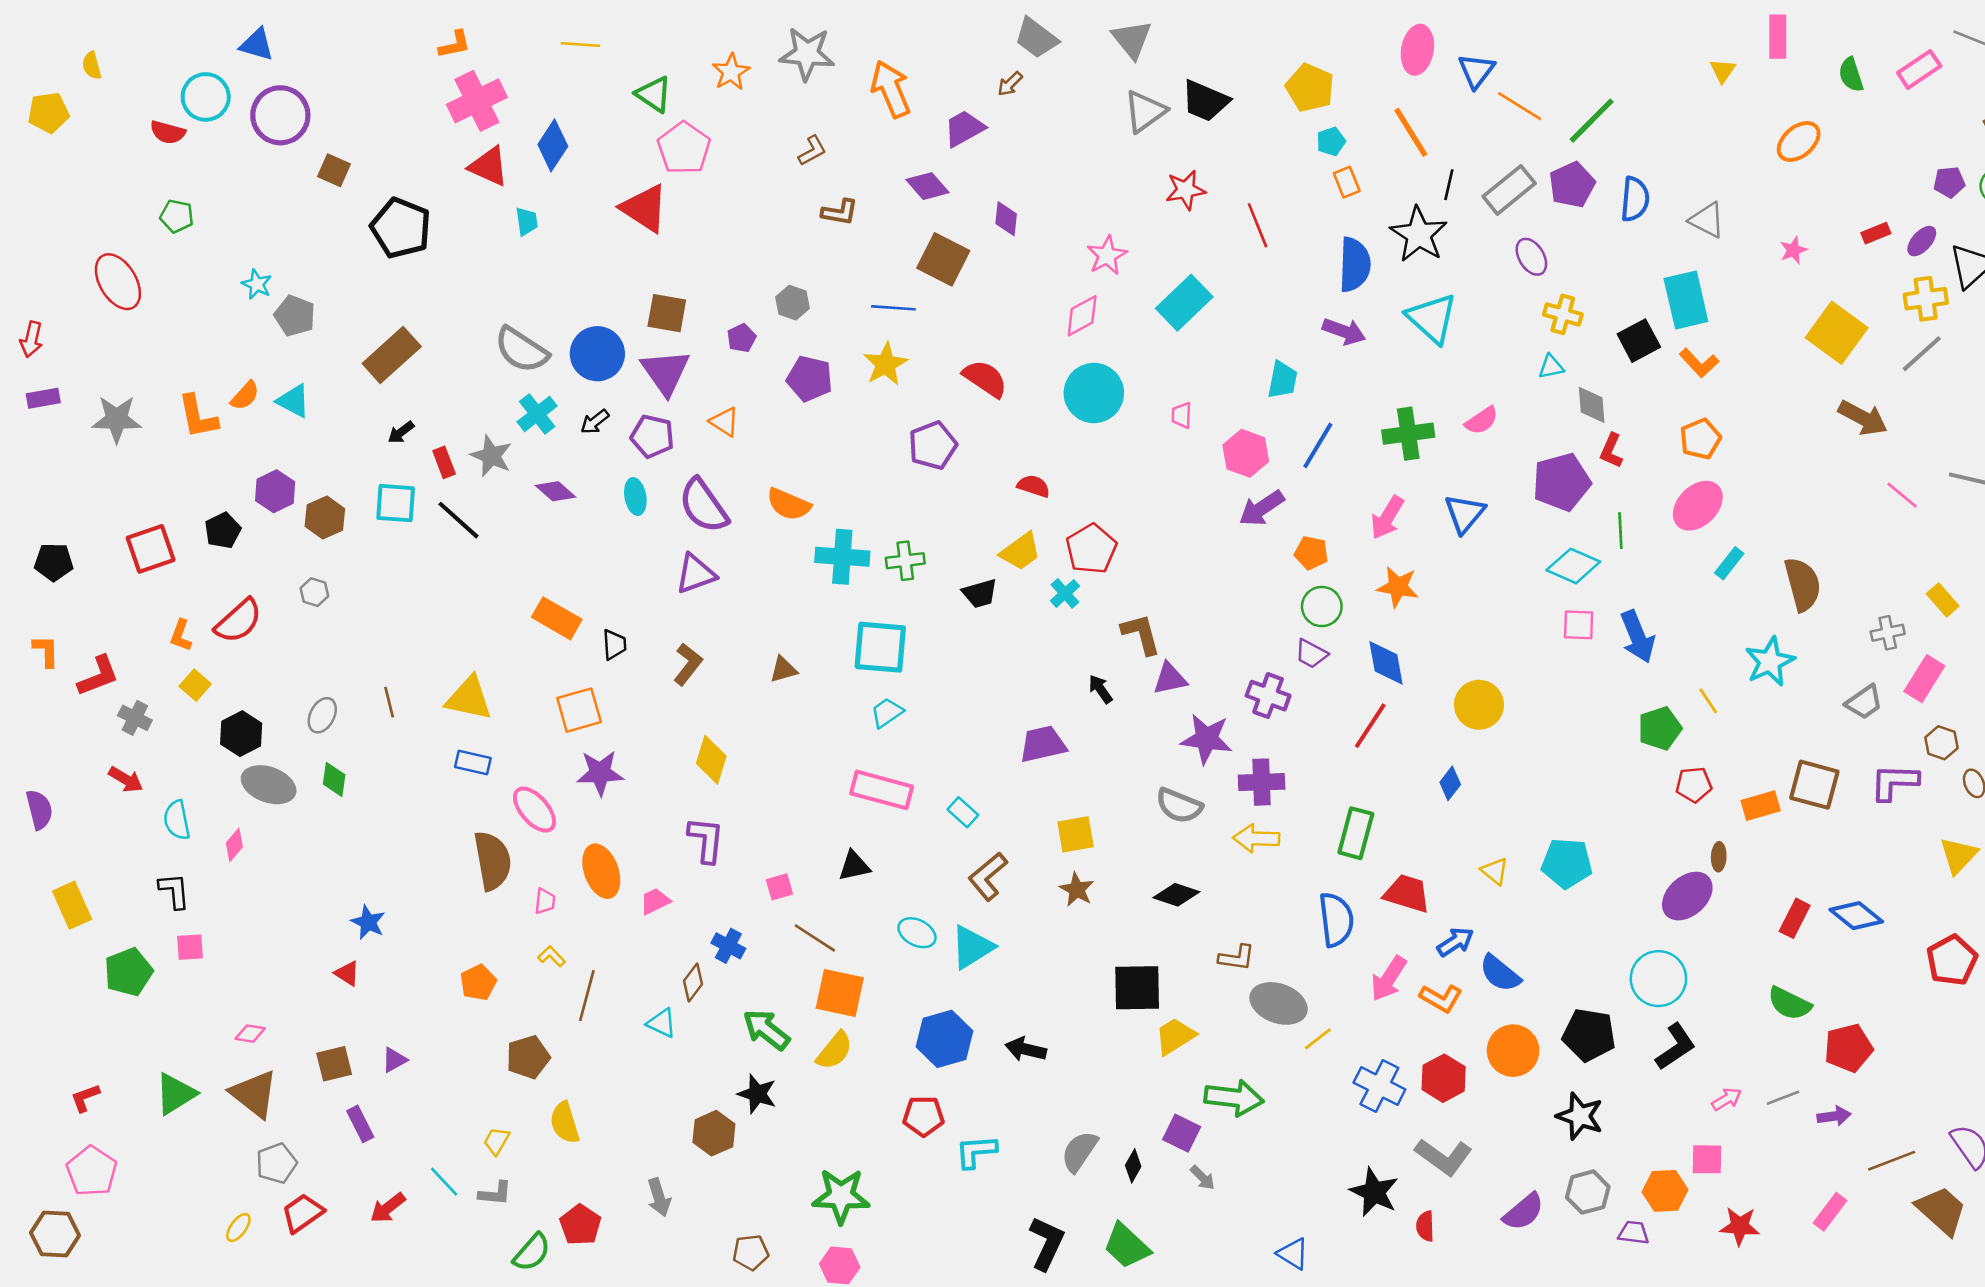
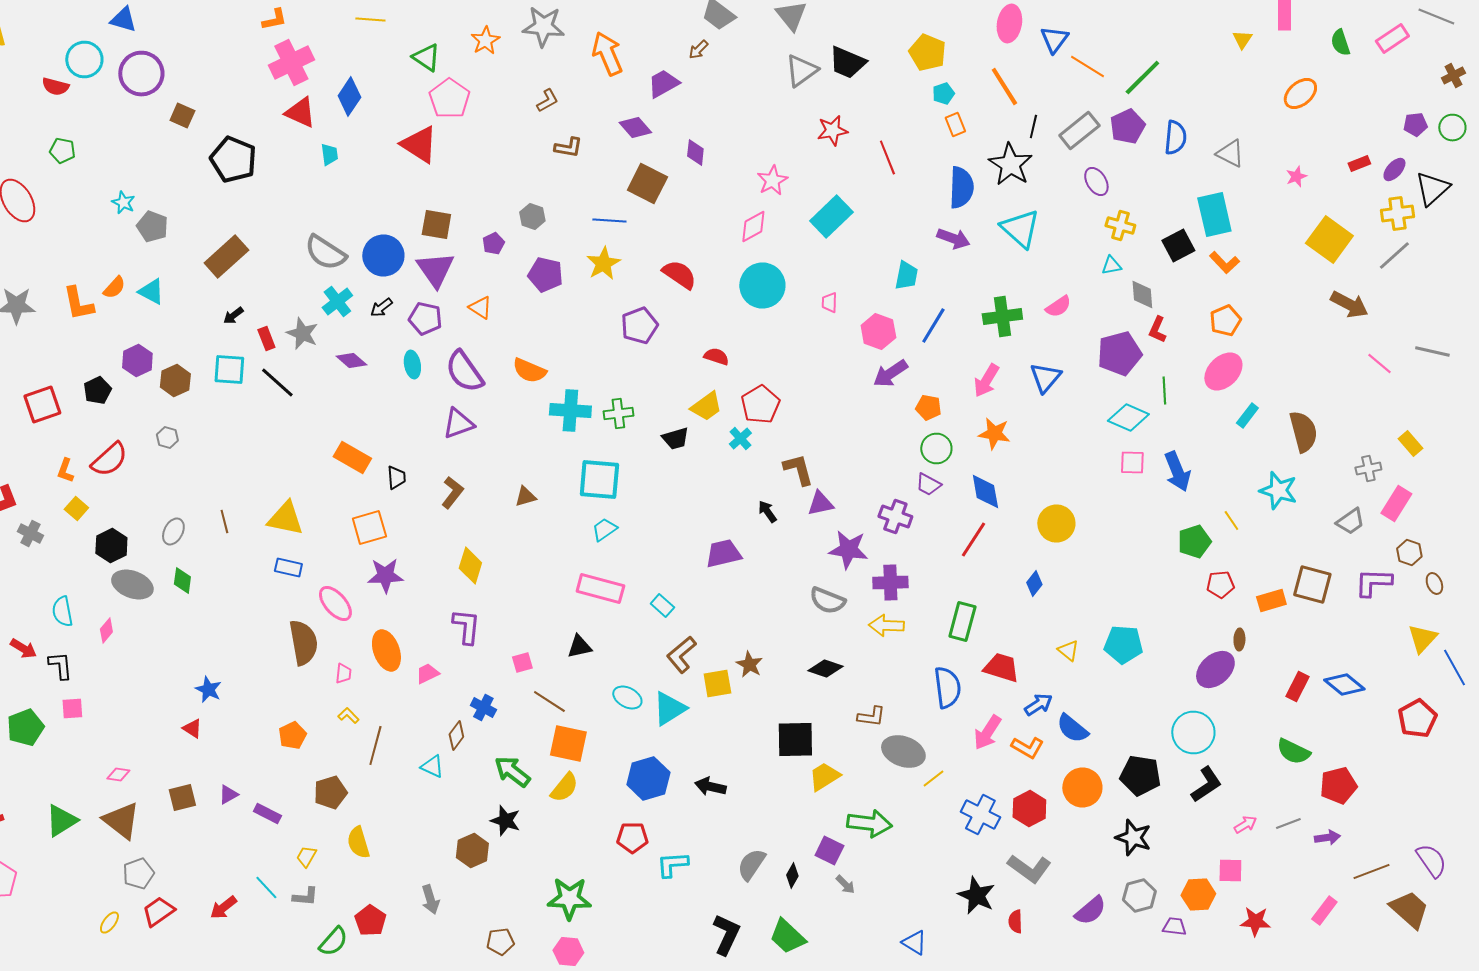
cyan star: (1770, 662) -> (1278, 490), turned -30
red arrow: (126, 779) -> (23, 648), moved
yellow square: (1076, 834) -> (717, 684), moved
purple rectangle: (360, 1124) -> (267, 814), moved, turned -36

